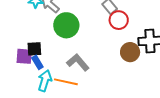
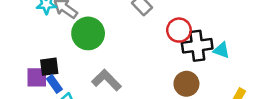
red circle: (119, 20) -> (179, 30), moved
brown circle: (130, 52) -> (186, 84), moved

